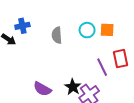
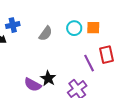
gray semicircle: (57, 35) -> (46, 33), turned -140
black star: (73, 87) -> (48, 78), moved

